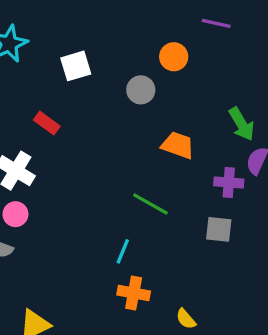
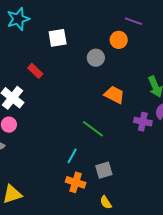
purple line: (216, 23) -> (134, 21), moved
gray square: (219, 229) -> (104, 170), moved, turned -30

